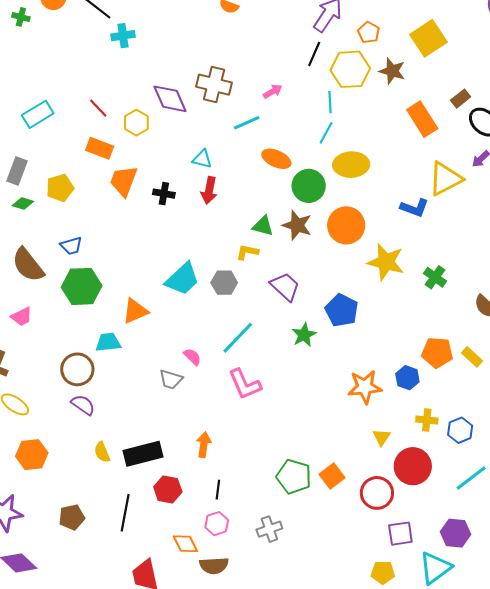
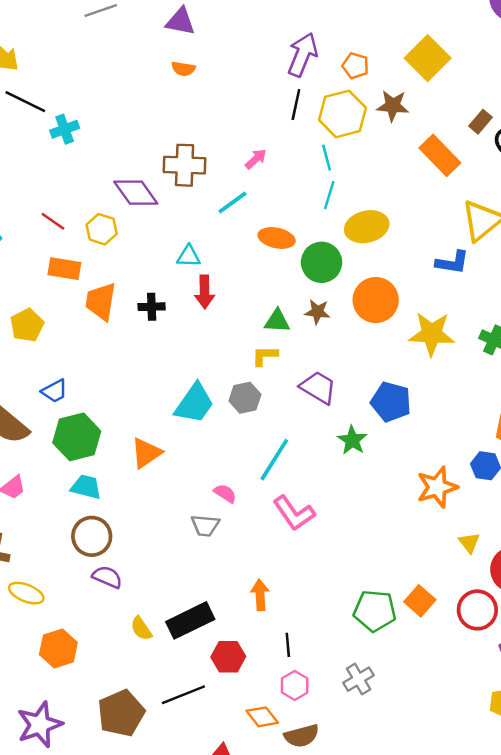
brown star: (297, 225) -> (317, 312), size x0.7
cyan trapezoid: (108, 342) -> (86, 487), moved, turned 32
black line: (125, 513) -> (183, 695), turned 69
brown pentagon: (72, 517) -> (121, 713), size x1.5

